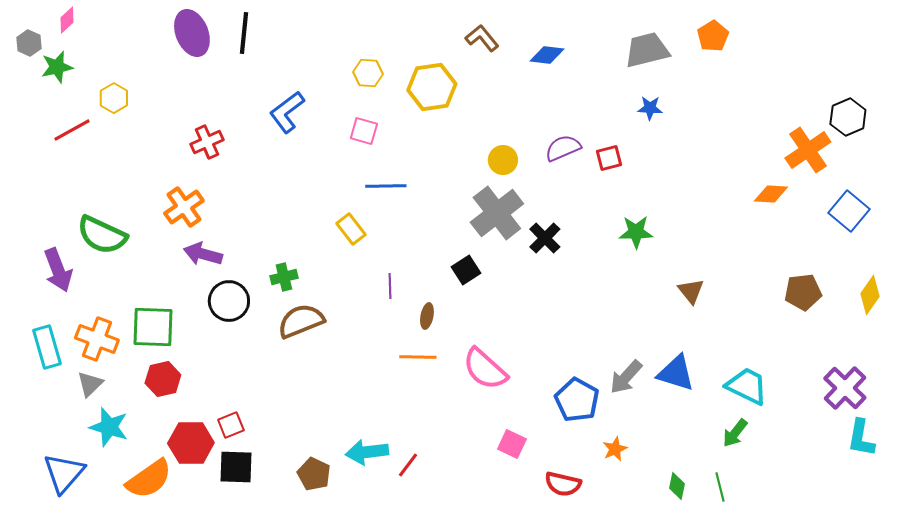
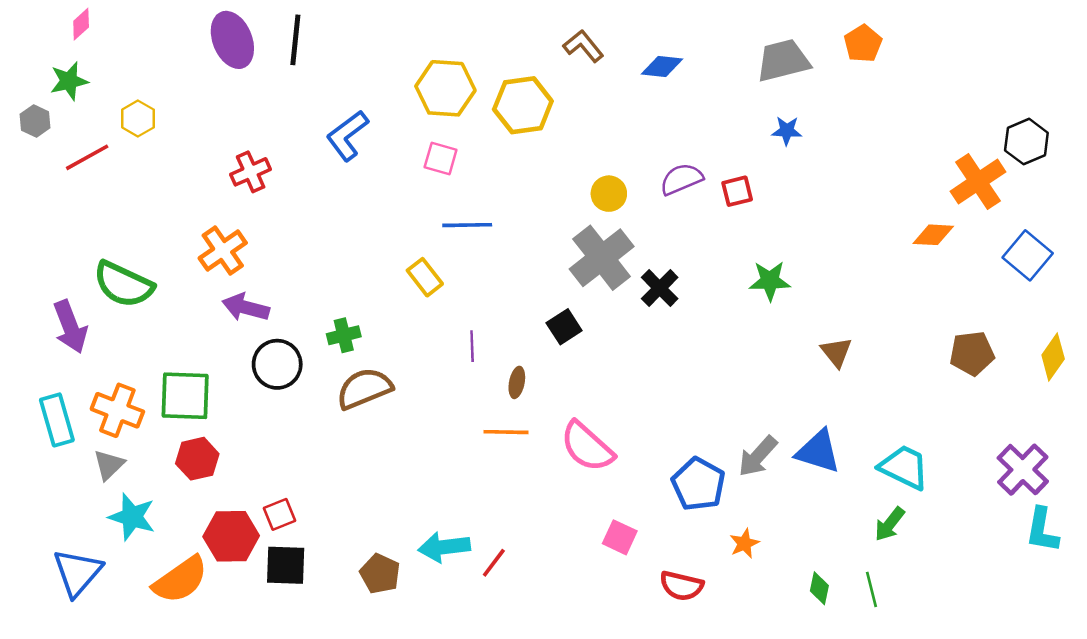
gray hexagon: (29, 43) -> (35, 121), moved
yellow hexagon: (368, 73) -> (445, 88), size x1.6

